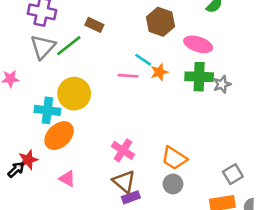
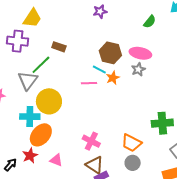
brown hexagon: (161, 22) -> (110, 53), moved
gray triangle: (43, 47) -> (28, 81), moved
green cross: (199, 77) -> (162, 123), moved
gray star: (222, 84) -> (138, 69), moved
red star: (28, 160) -> (30, 156), moved
pink triangle: (67, 179) -> (56, 160), moved

